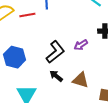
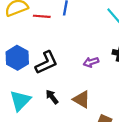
black L-shape: (55, 52) -> (46, 63), moved
black arrow: (56, 76) -> (52, 97), moved

